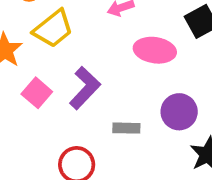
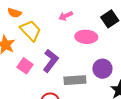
yellow trapezoid: (53, 29) -> (31, 31), turned -90
gray rectangle: (126, 128) -> (75, 80), size x1.5

